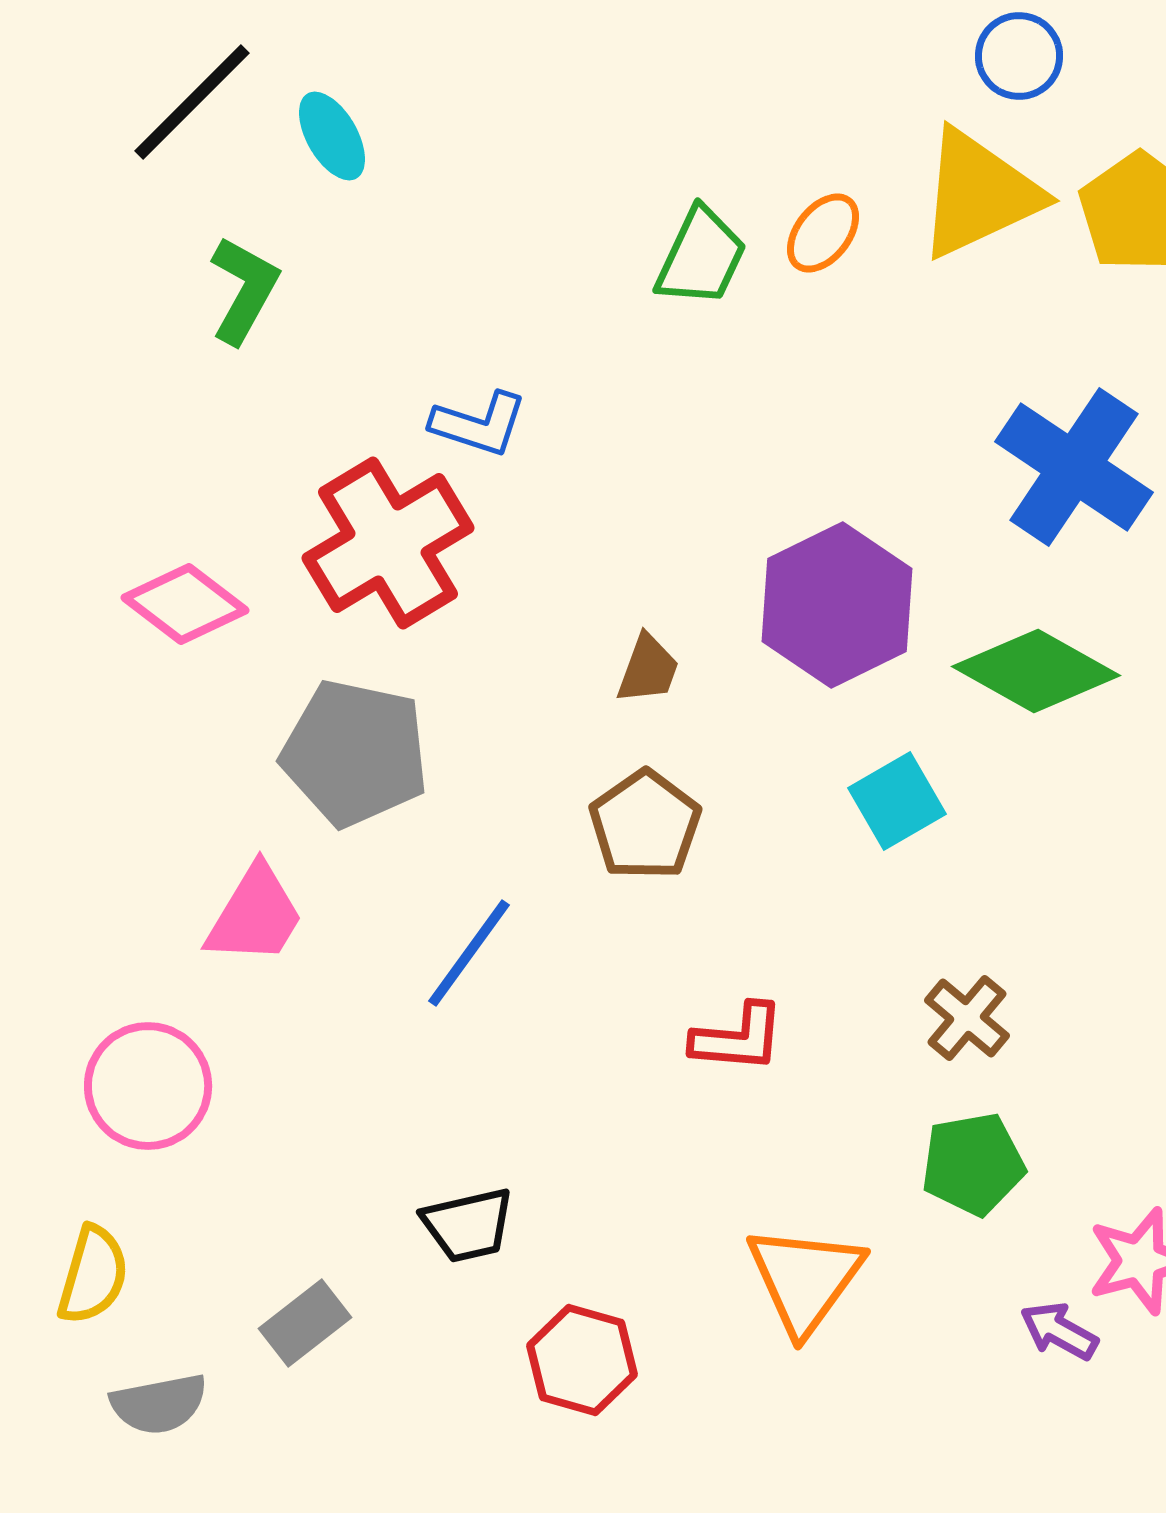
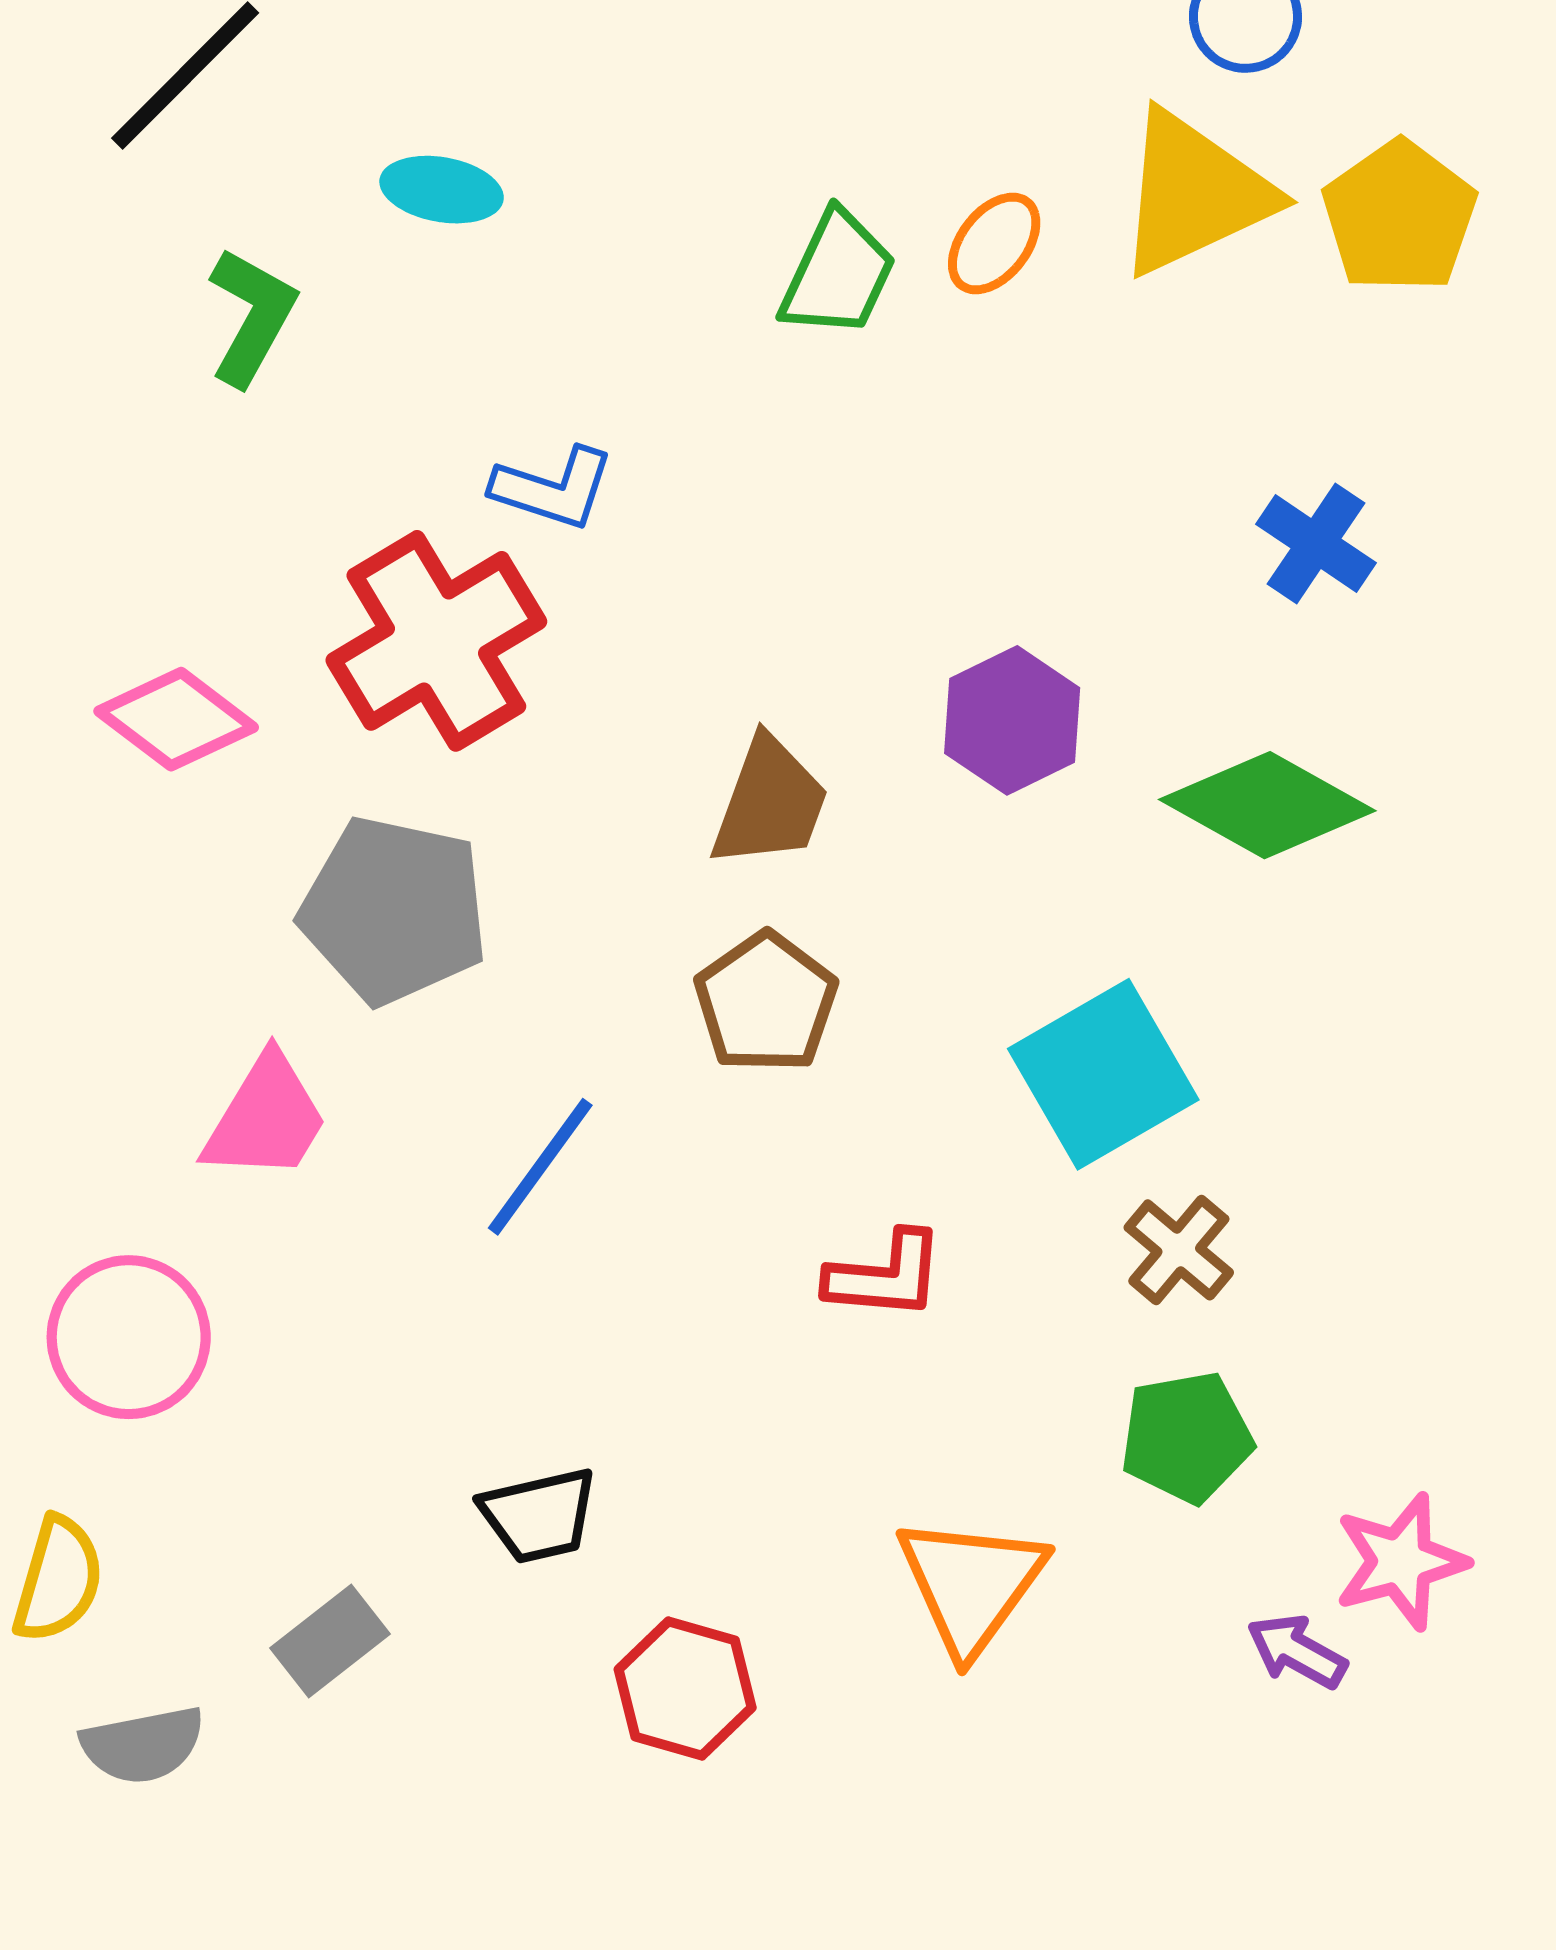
cyan ellipse: (332, 136) -> (442, 190), moved, turned -50
blue cross: (1074, 467) -> (1316, 543), size x0.6
purple hexagon: (837, 605) -> (1012, 720), size x0.7
brown trapezoid: (648, 669) -> (770, 802), size x1.5
cyan square: (897, 801) -> (1103, 1074), moved, size x1.5

